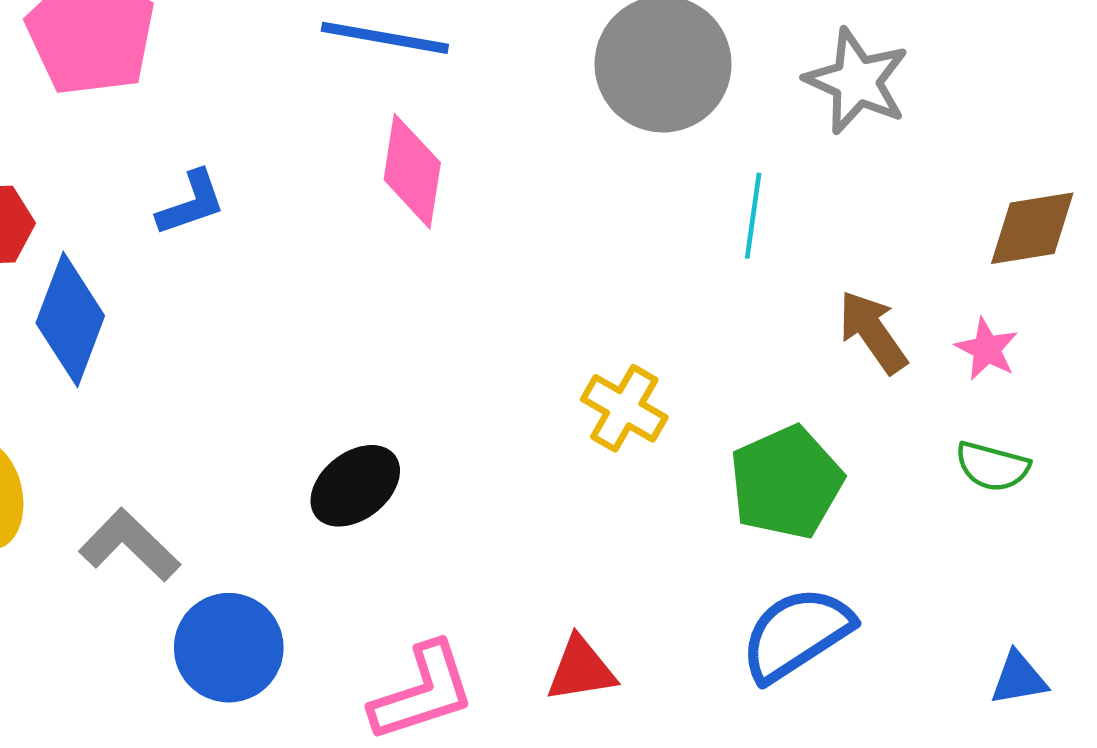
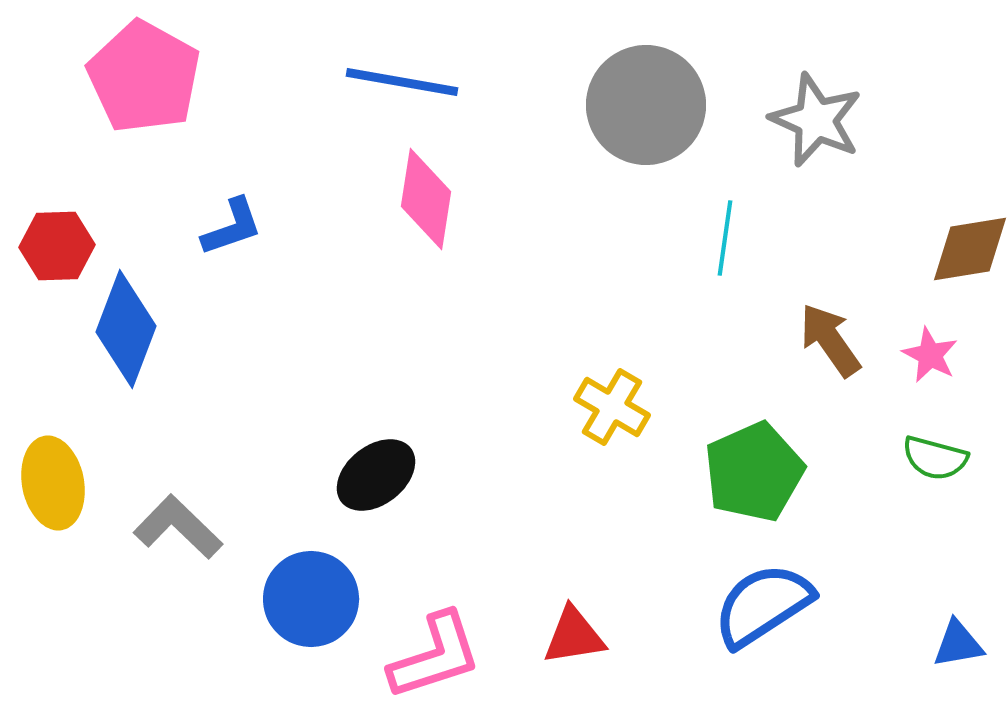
blue circle: (229, 648) -> (311, 599), moved

